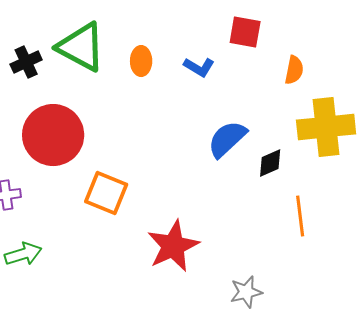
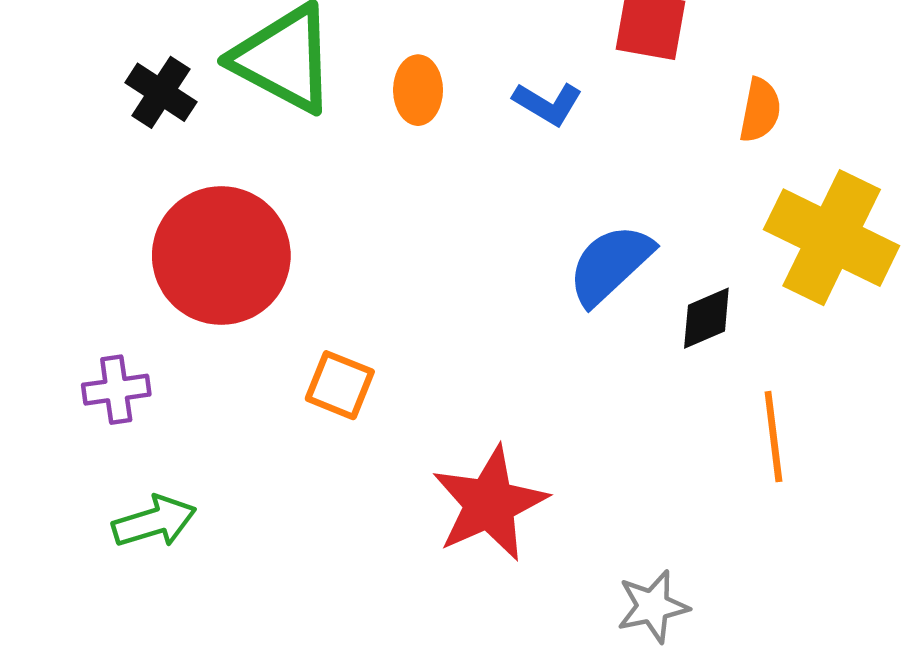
black cross: (26, 62) -> (161, 92), turned -32
yellow cross: (326, 127) -> (832, 238), turned 32
orange square: (106, 193) -> (340, 385), size x0.7

